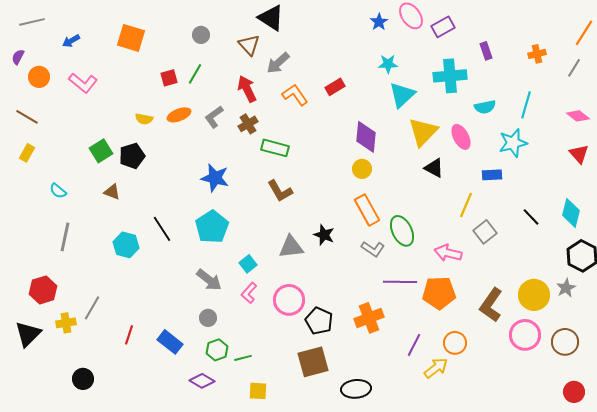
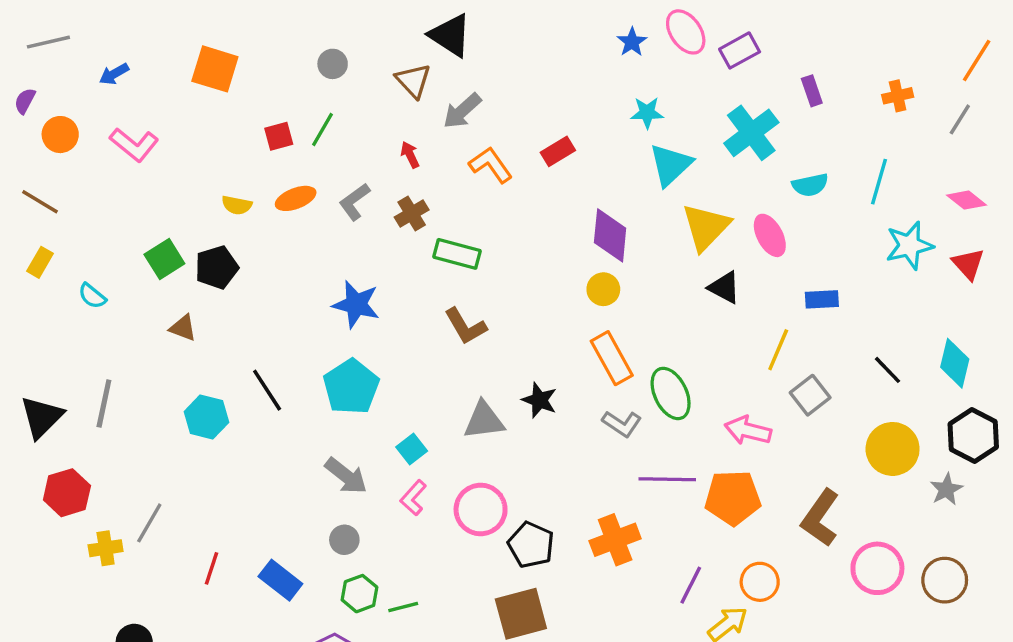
cyan cross: (450, 76) -> (751, 133), turned -32
red arrow: (247, 89) -> (410, 155), size x0.6
cyan star: (513, 143) -> (909, 246), moved
cyan semicircle: (58, 191) -> (92, 296), moved
yellow circle: (534, 295) -> (893, 449), moved
black triangle: (28, 334) -> (42, 417), moved

